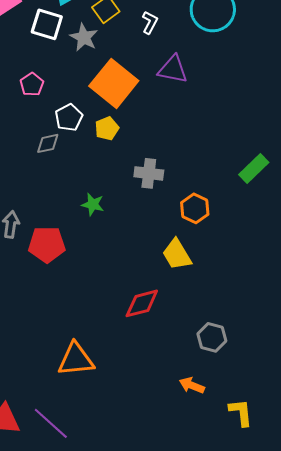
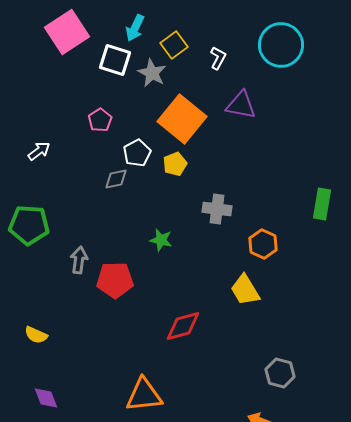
green rectangle: (254, 168) -> (322, 204), turned -36
red diamond: (142, 303) -> (183, 326), moved

